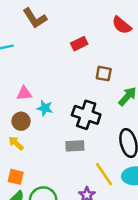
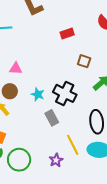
cyan star: (45, 108) -> (38, 94), moved
gray rectangle: (75, 146) -> (52, 118), turned 56

